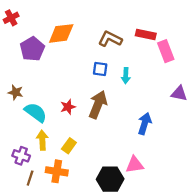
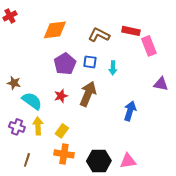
purple pentagon: (32, 49) -> (65, 64), moved
purple cross: (21, 156) -> (17, 127), moved
pink triangle: (135, 165) -> (128, 161), moved
orange cross: (57, 171) -> (64, 154), moved

